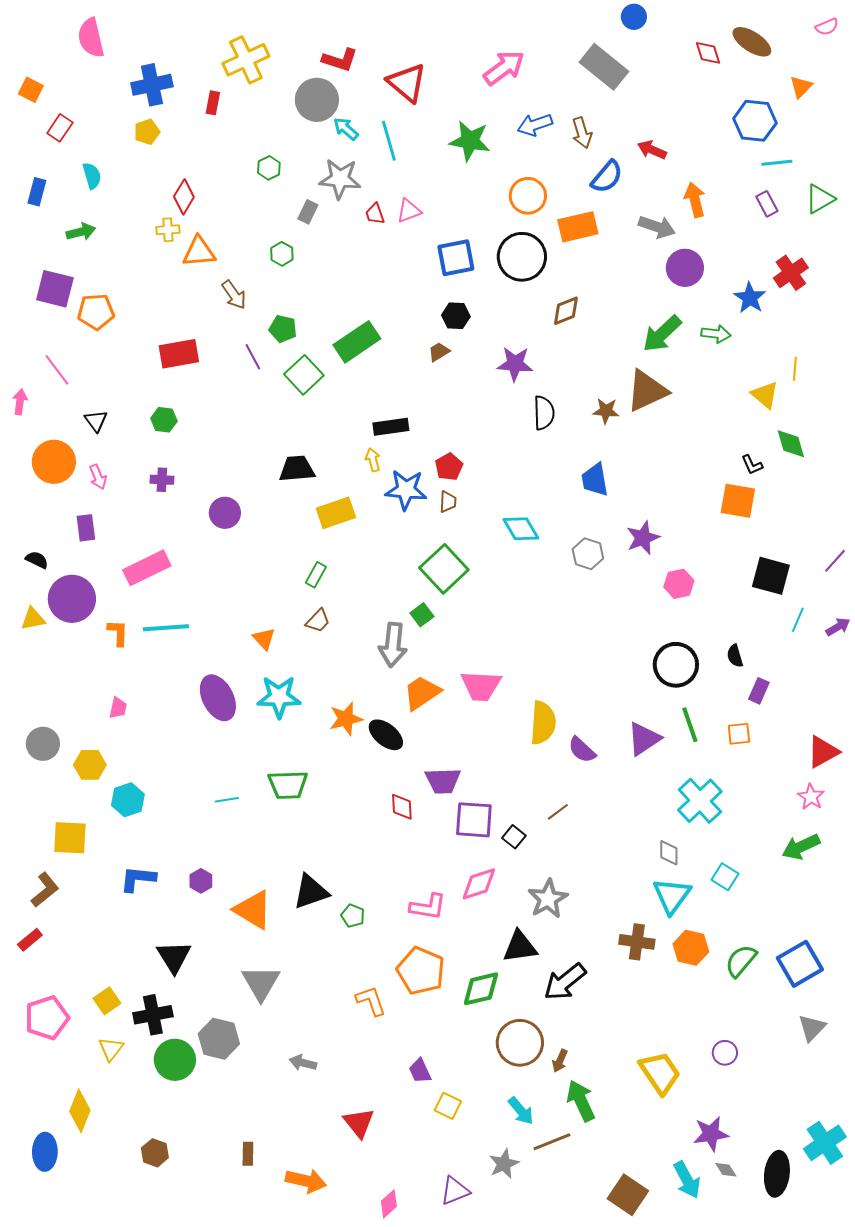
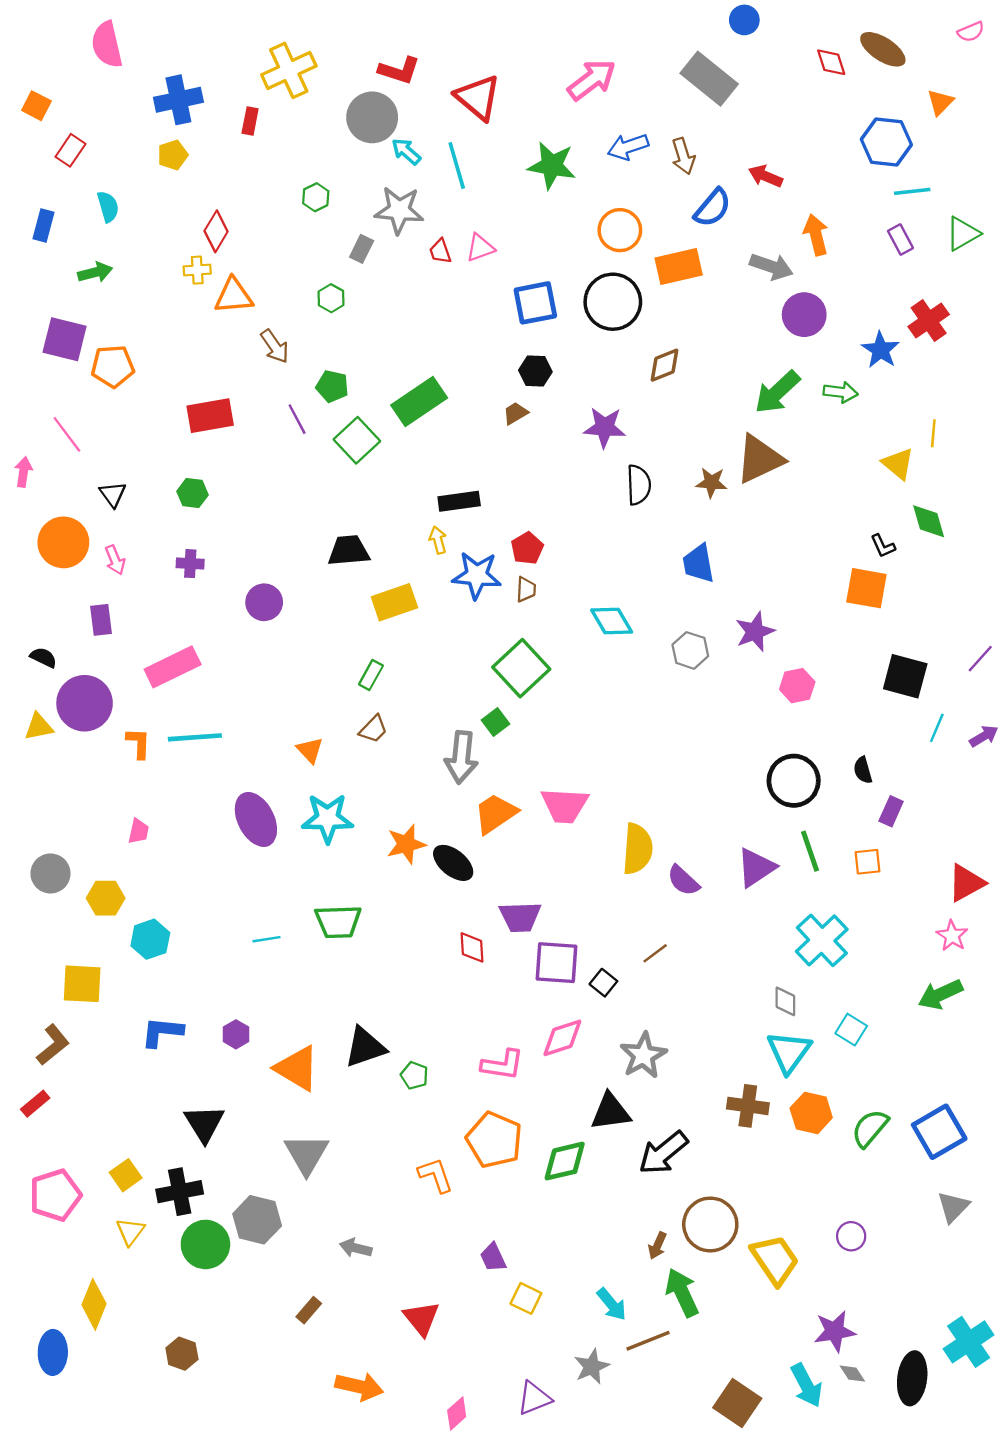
brown circle: (520, 1043) -> (710, 1224), moved
brown rectangle: (248, 1154) -> (309, 1310), moved, turned 40

